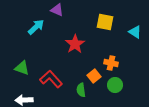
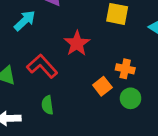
red L-shape: (51, 79) -> (42, 66), moved
green semicircle: (81, 90) -> (47, 105), moved

